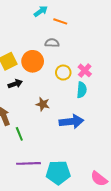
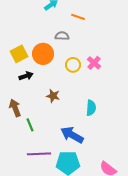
orange line: (60, 21) -> (78, 17), moved
cyan semicircle: (82, 90) -> (91, 108), moved
blue arrow: (71, 122) -> (72, 135), moved, turned -145

